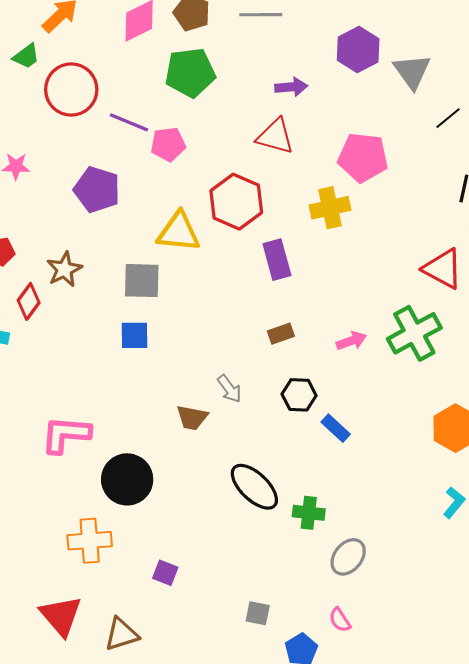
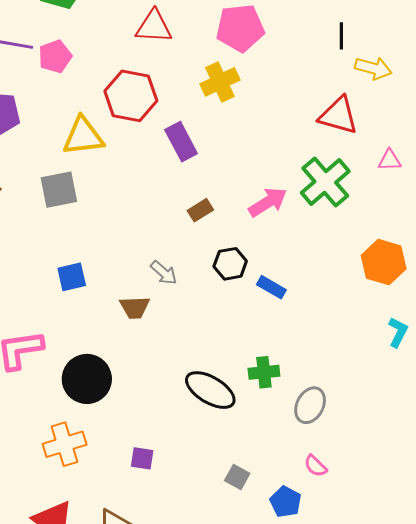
blue square: (135, 335) -> (72, 277), moved
pink arrow: (351, 341) -> (268, 202), size x1.4
black ellipse: (254, 487) -> (210, 390), moved
gray square: (258, 613) -> (237, 477), turned 30

